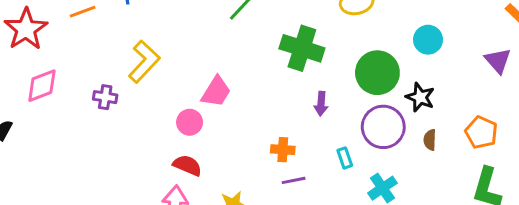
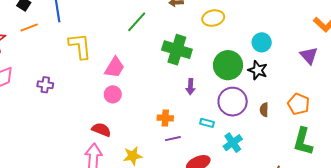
yellow L-shape: (144, 62) -> (80, 46), moved, turned -48
pink trapezoid: (216, 92) -> (115, 67), moved
black star: (420, 97) -> (258, 70), moved
pink circle: (190, 122) -> (113, 94), moved
cyan rectangle: (345, 158) -> (207, 123), turned -56

